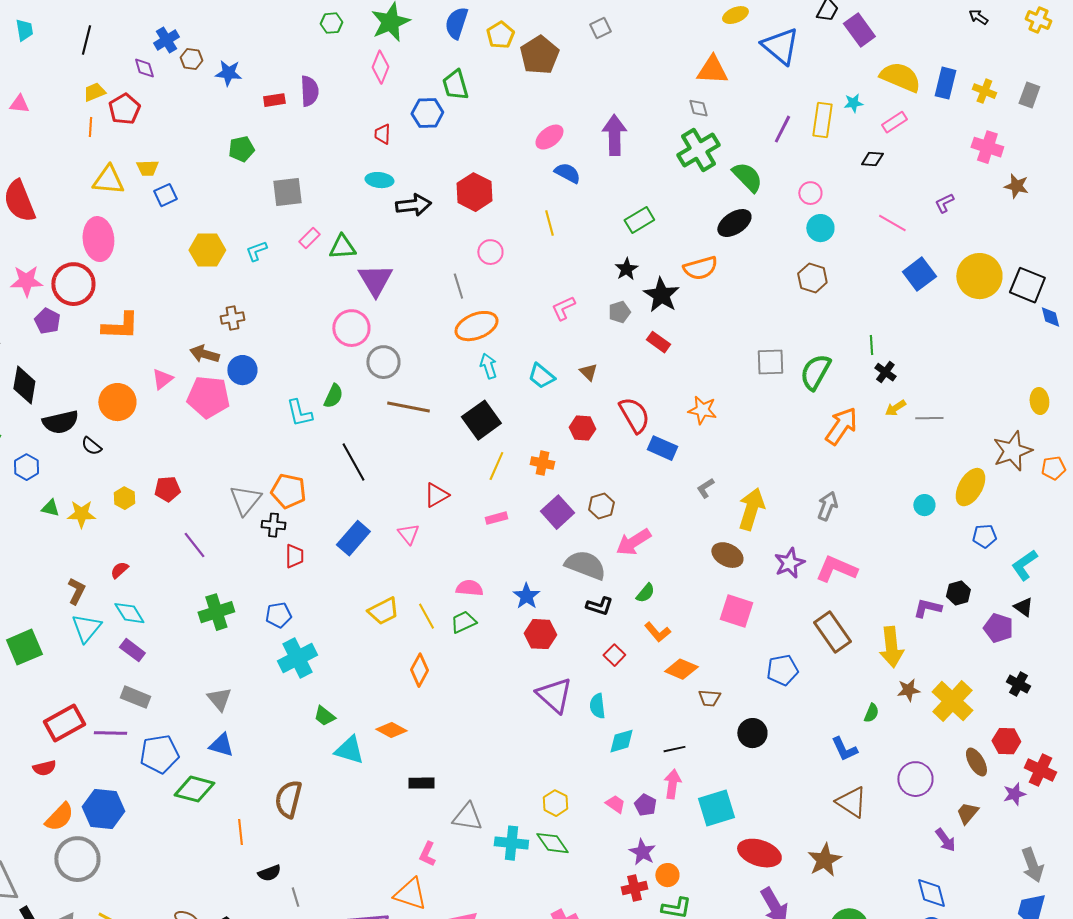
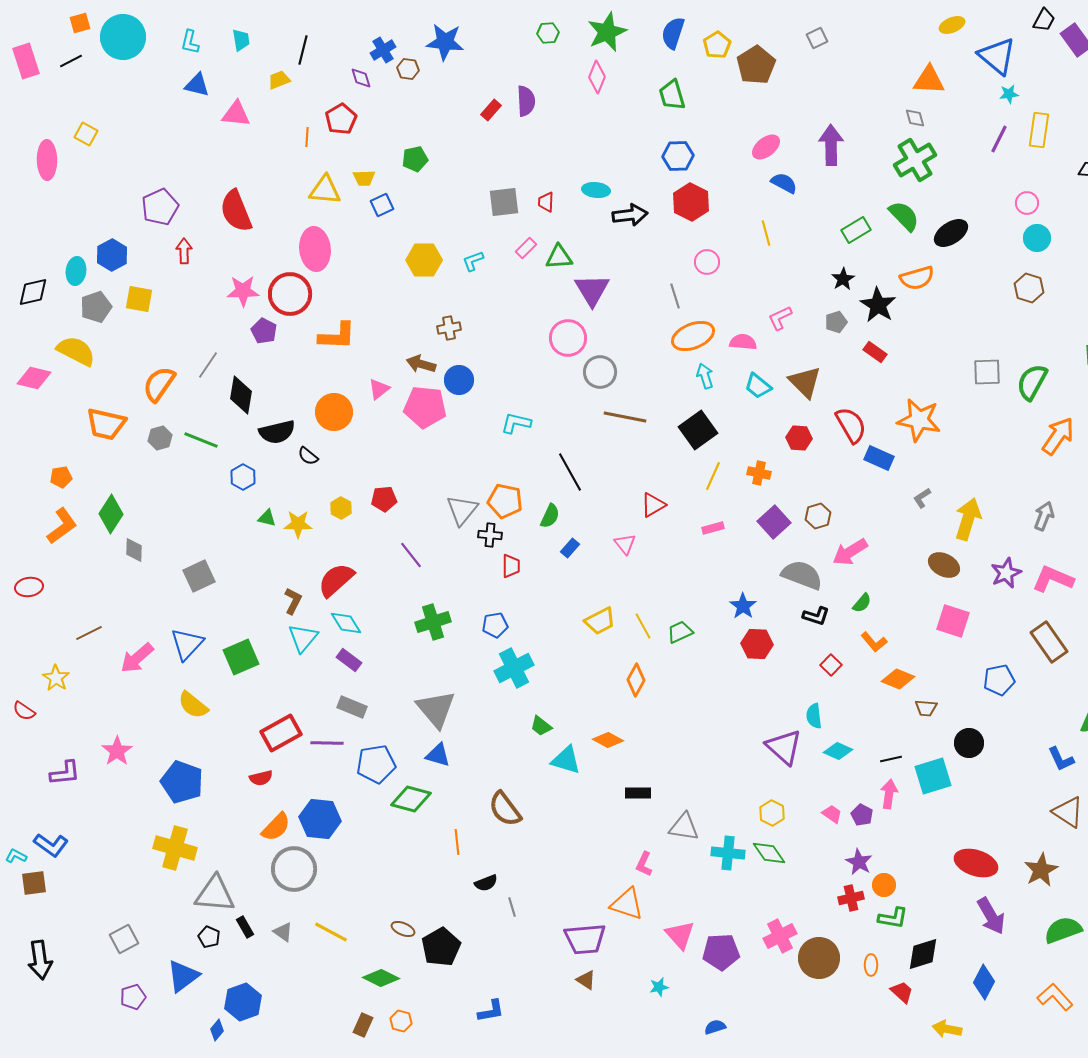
blue star: (228, 73) -> (445, 42), moved, size x1.4
yellow trapezoid: (94, 92) -> (279, 80), moved
red rectangle: (274, 100) -> (491, 110), turned -40
cyan star: (853, 103) -> (1009, 94), moved
pink triangle: (19, 104) -> (236, 114), size x1.4
blue hexagon: (427, 113) -> (678, 156), moved
red trapezoid: (382, 134) -> (546, 202), moved
green pentagon: (241, 149) -> (415, 159), moved
green semicircle: (747, 177) -> (904, 216), moved
brown triangle: (588, 372) -> (805, 382), size x1.8
green semicircle: (333, 396) -> (550, 516), moved
orange star: (702, 410) -> (919, 420), size x1.5
cyan L-shape: (299, 413) -> (516, 423), turned 116
blue rectangle: (353, 538) -> (570, 548), size x0.6
red semicircle: (119, 570) -> (336, 580), size x2.0
pink semicircle: (469, 588) -> (743, 342), moved
purple triangle: (554, 695) -> (784, 747), moved
gray triangle: (219, 699) -> (436, 709), size x1.6
cyan diamond: (621, 741) -> (838, 751), turned 40
brown semicircle: (288, 799) -> (505, 809), turned -51
cyan square: (716, 808) -> (933, 776), moved

